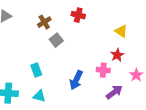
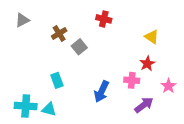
brown cross: (44, 22) -> (59, 33), moved
cyan triangle: (39, 96) -> (49, 109), moved

